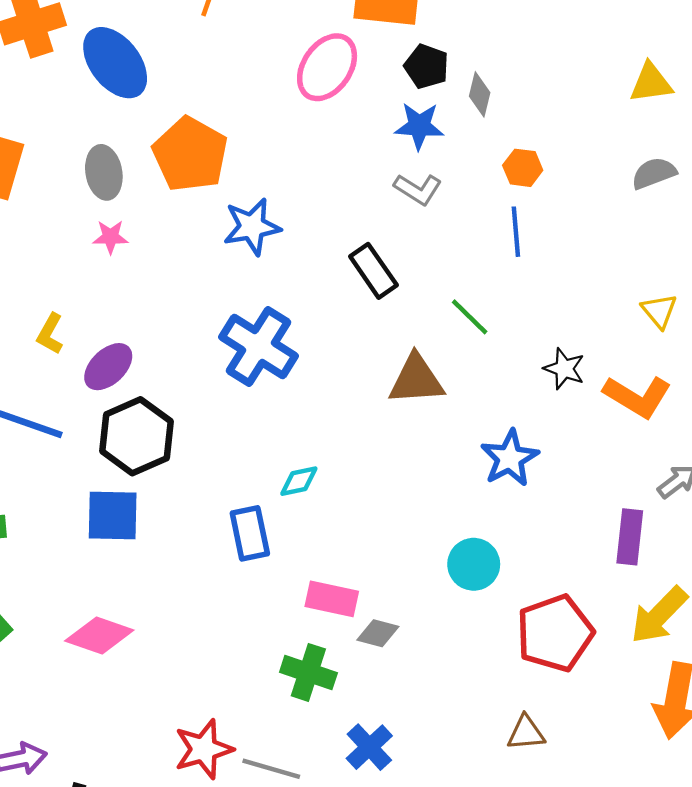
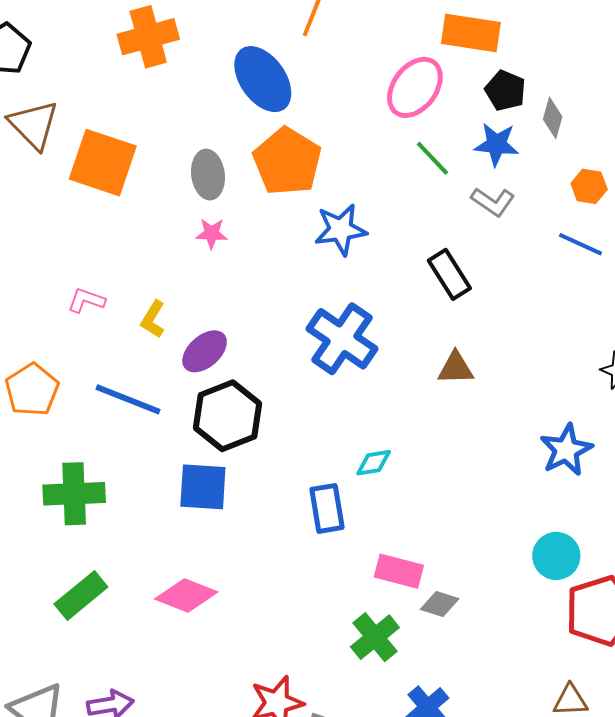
blue ellipse: (115, 63) -> (263, 79), moved
blue line: (516, 232) -> (580, 244), turned -63
green line: (470, 317) -> (432, 158), moved
brown triangle: (416, 380) -> (456, 368), moved, size x0.7
cyan circle: (474, 564) -> (556, 556), moved
green cross: (308, 672) -> (375, 637), turned 30

